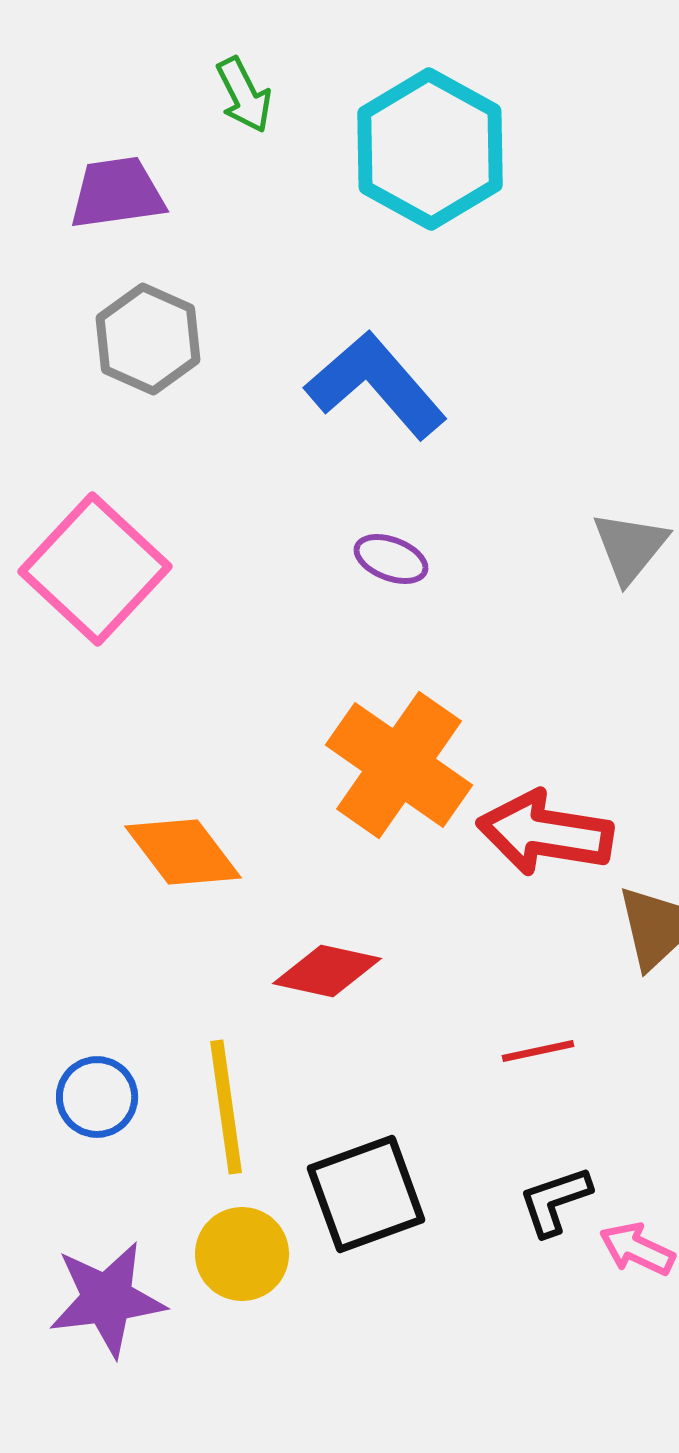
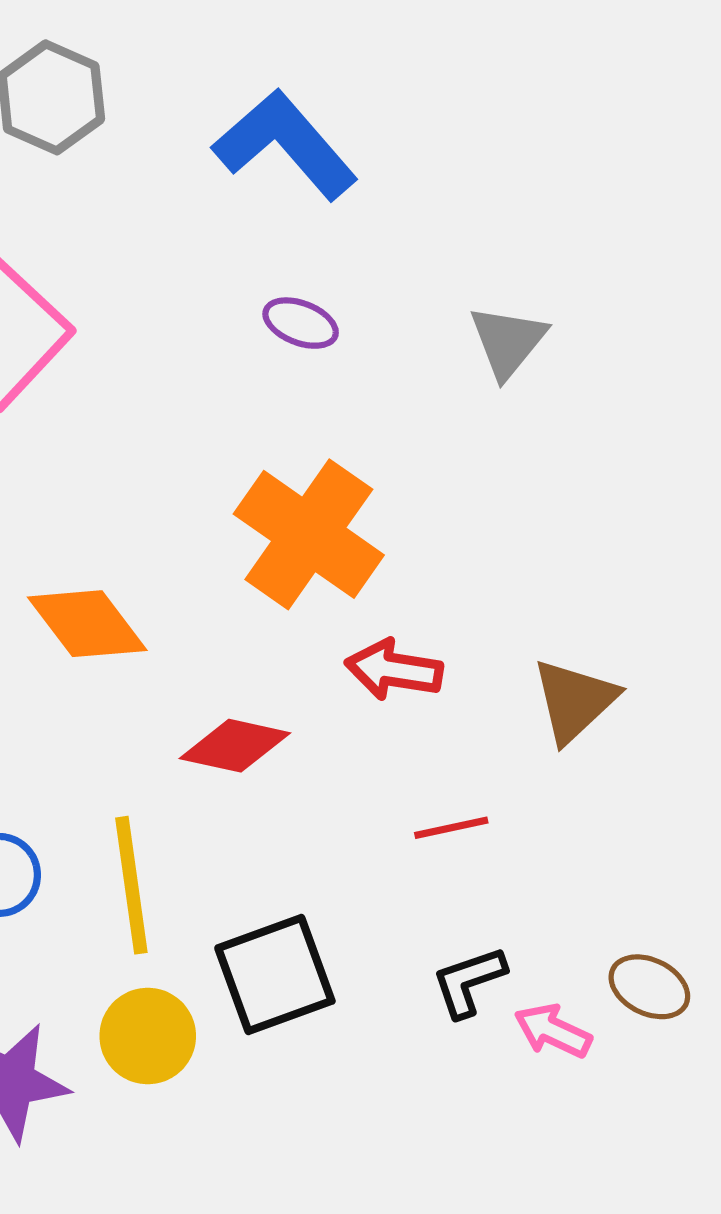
gray triangle: (630, 547) -> (508, 342), moved
red arrow: (545, 833) -> (394, 670), moved, size x0.7

